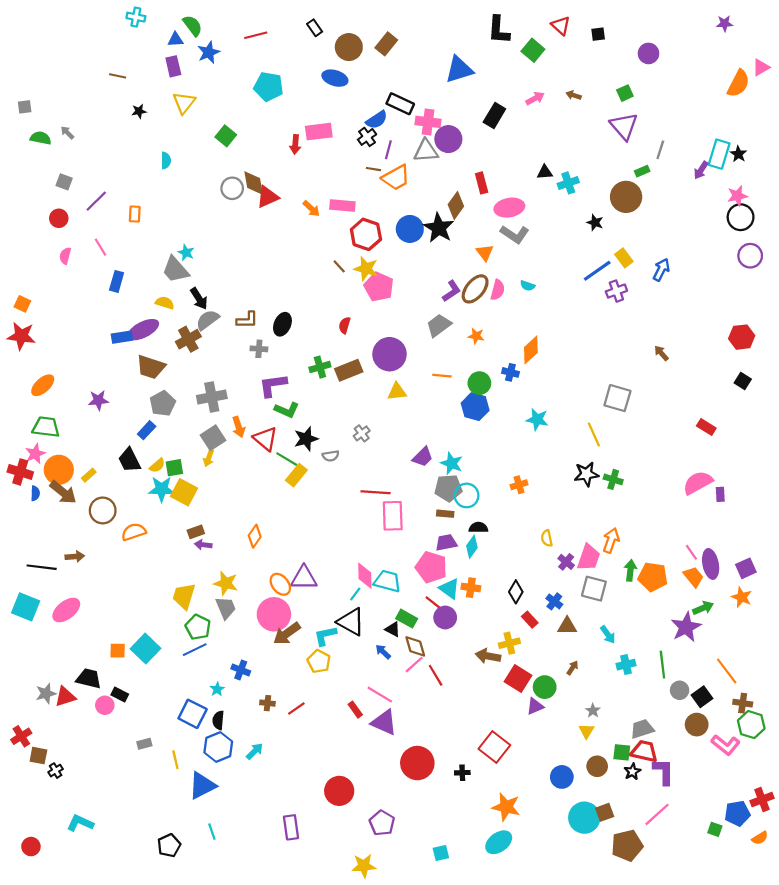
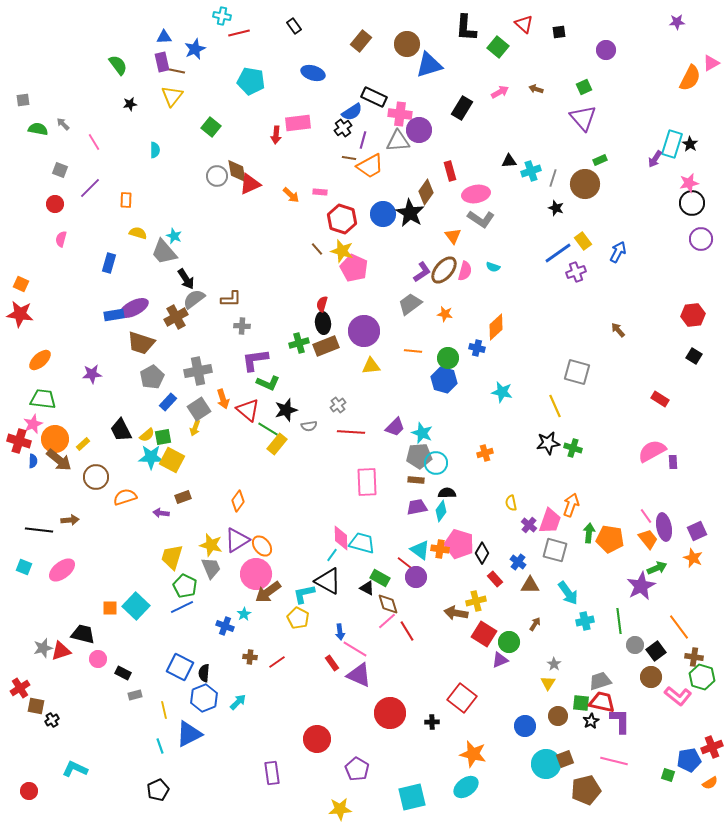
cyan cross: (136, 17) -> (222, 16), moved
green semicircle: (193, 26) -> (118, 65), moved
brown circle: (349, 47) -> (407, 44), moved
brown line: (118, 76) -> (177, 71), moved
gray line: (660, 150) -> (553, 178), moved
pink rectangle: (342, 205) -> (320, 192), size x0.6
pink line: (101, 247) -> (94, 142), moved
yellow semicircle: (165, 303) -> (138, 233), moved
black ellipse: (282, 324) -> (323, 323), moved, turned -30
blue rectangle: (147, 430) -> (168, 402), moved
red line: (376, 492) -> (351, 432), moved
purple arrow: (203, 545) -> (161, 513), moved
pink pentagon: (431, 567) -> (459, 544), moved
purple triangle: (304, 578) -> (237, 540), moved, turned -32
cyan square: (26, 607) -> (24, 567), size x0.6
cyan arrow: (608, 635) -> (568, 593), size x1.4
blue arrow: (383, 652) -> (340, 632), moved, turned -140
cyan star: (217, 689) -> (244, 614), moved
black rectangle: (120, 695) -> (123, 673), moved
pink line: (657, 814) -> (614, 761), turned 56
cyan line: (212, 832) -> (160, 746), moved
cyan square: (441, 853) -> (412, 797), size x1.8

